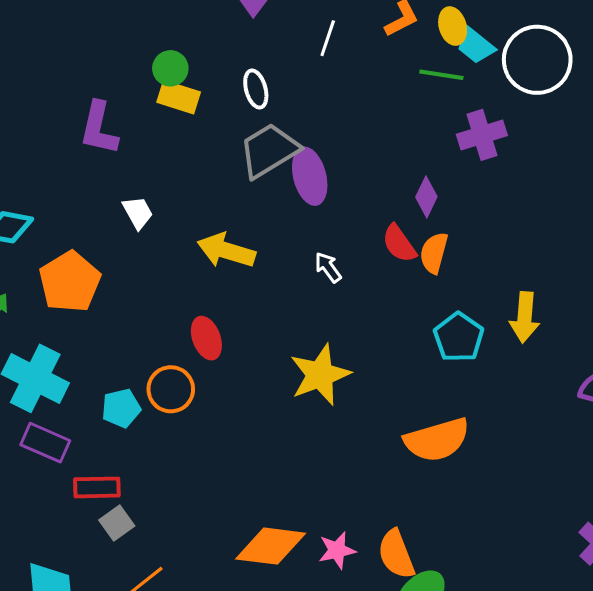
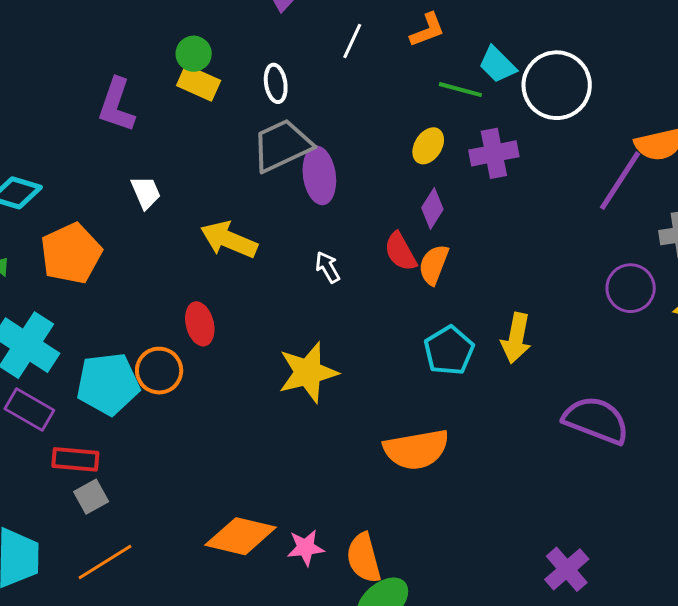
yellow ellipse: (453, 26) -> (428, 146), moved, turned 42
cyan pentagon: (121, 408) -> (108, 384), size x1.6

